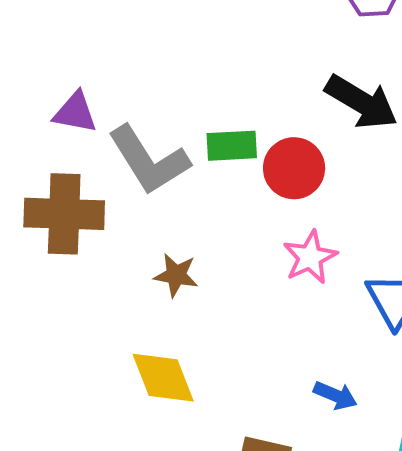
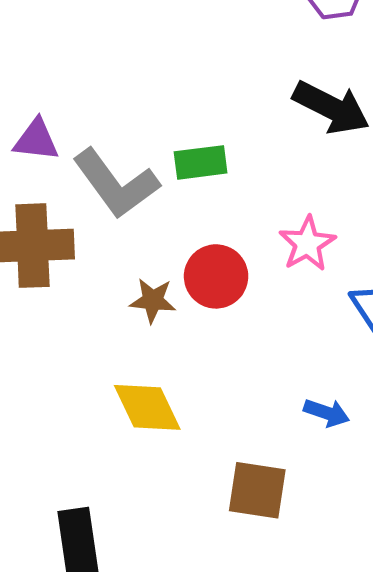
red circle: (294, 168) -> (216, 276), moved
pink star: (310, 257) -> (307, 244), moved

